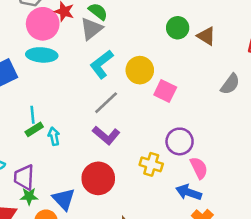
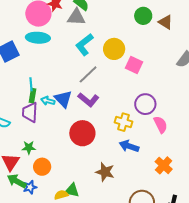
gray triangle: (91, 29) -> (76, 17), turned 42
green rectangle: (34, 129) -> (32, 96), turned -48
cyan arrow: (54, 136) -> (48, 101), turned -64
purple trapezoid: (24, 177) -> (30, 112), moved
blue arrow: (189, 192) -> (129, 146), moved
blue triangle: (64, 199) -> (63, 99), moved

